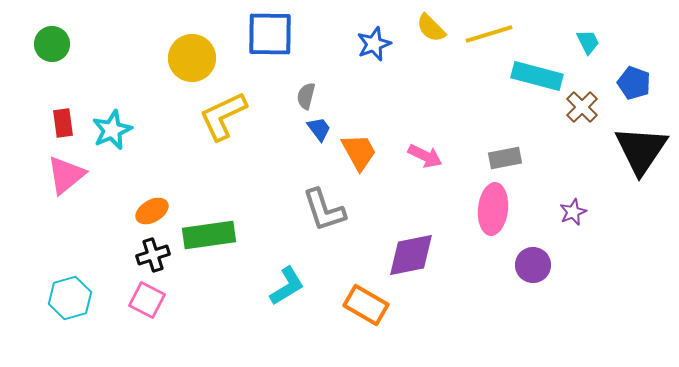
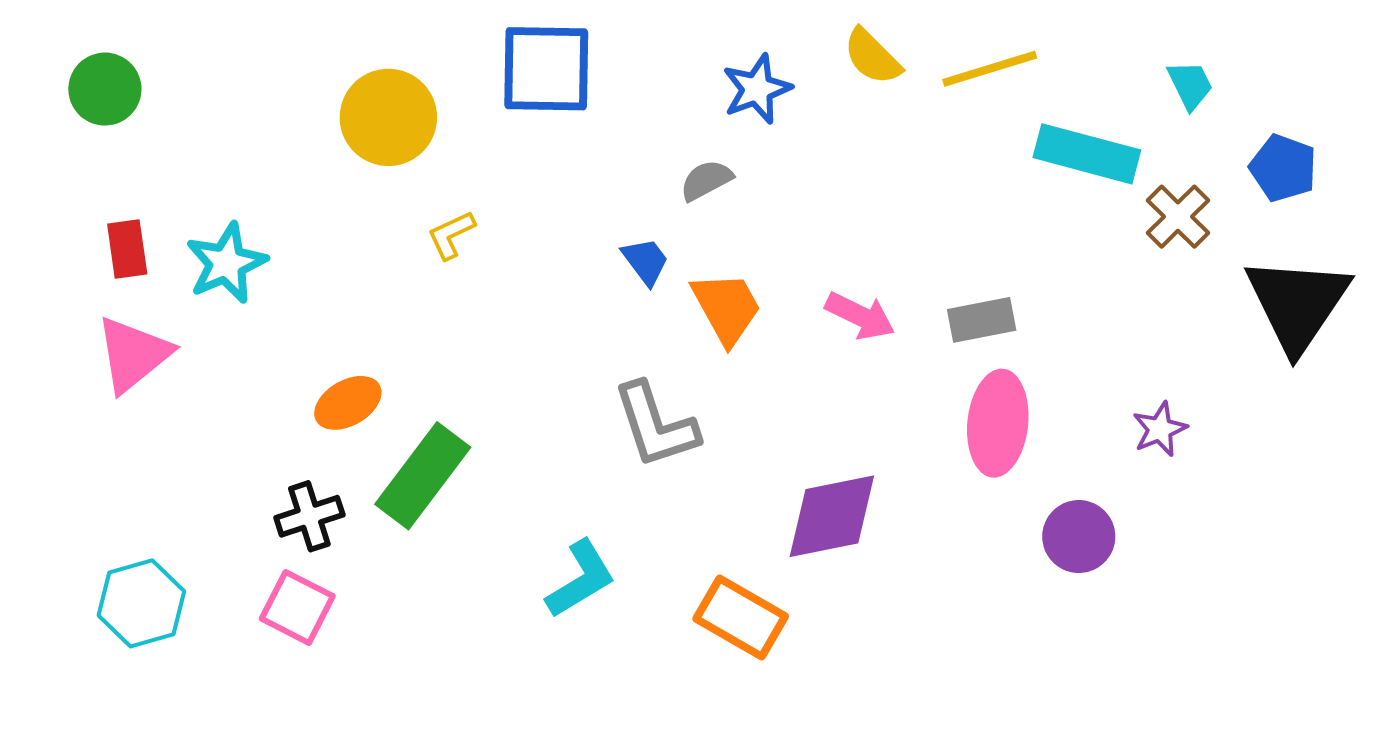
gray semicircle: (306, 96) -> (706, 180), moved, turned 48
yellow L-shape: (223, 116) -> (451, 235), size x0.5
gray rectangle: (505, 158) -> (982, 320), moved
orange ellipse: (152, 211) -> (348, 403), moved
green rectangle: (209, 235) -> (423, 476), turned -45

